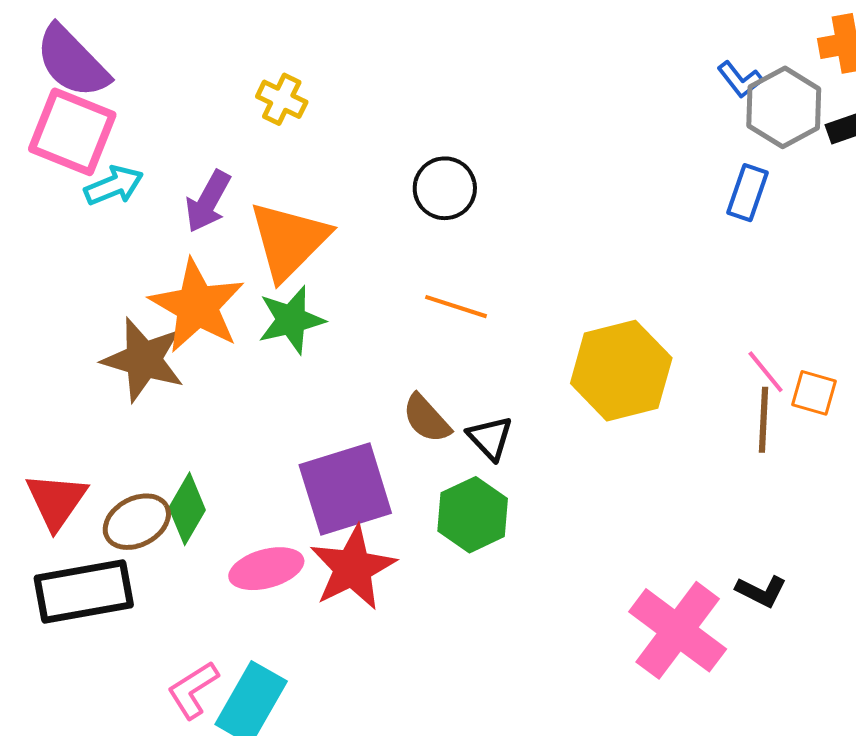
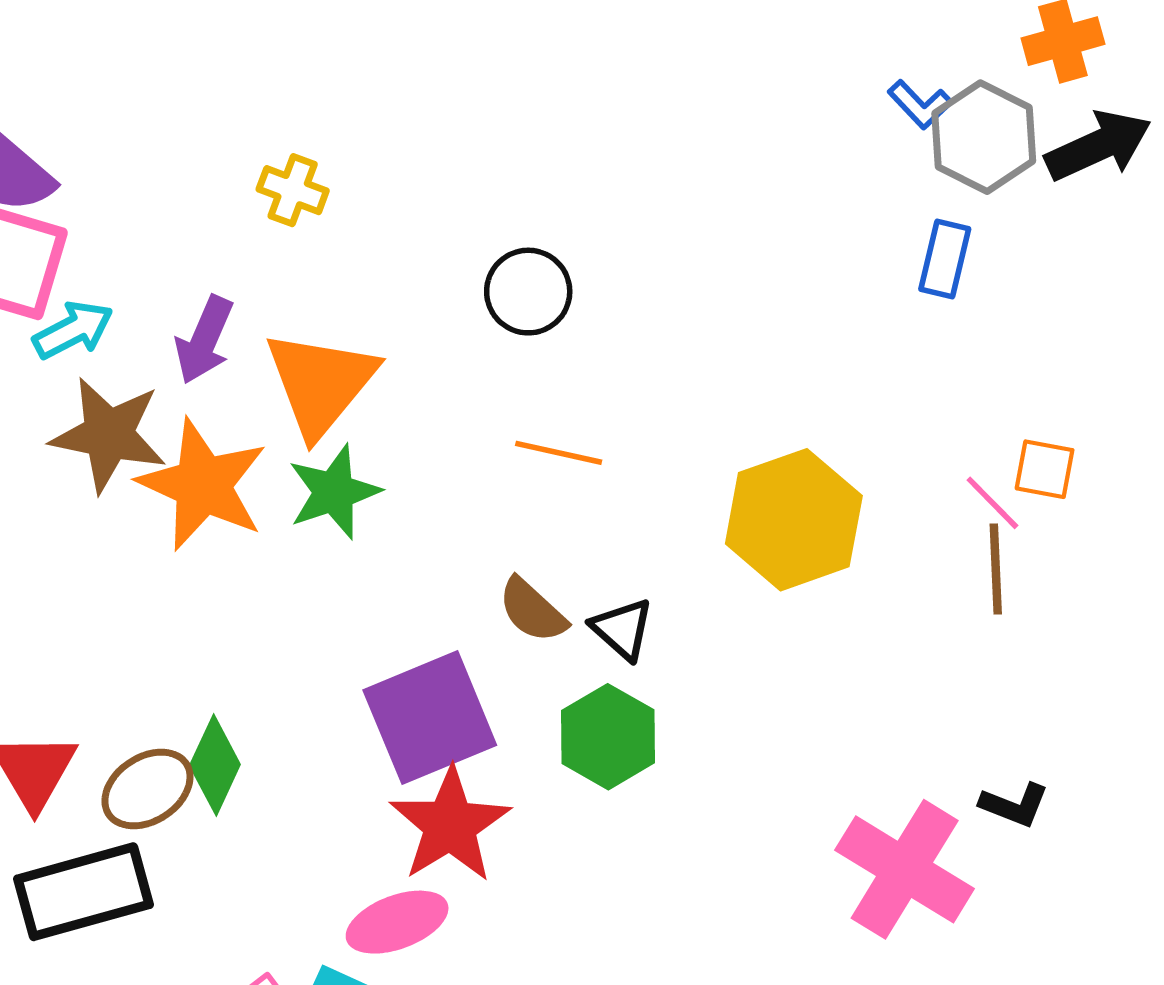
brown star: (143, 360) -> (108, 435), moved
orange square: (814, 393) -> (1045, 469), moved
pink ellipse: (266, 569) -> (397, 922), moved

